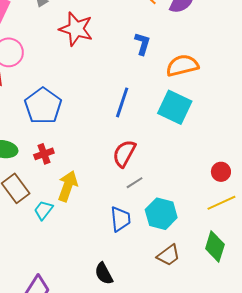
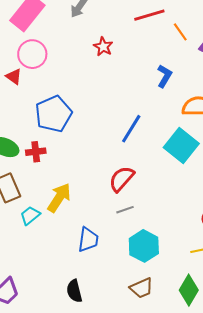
red star: (76, 29) -> (103, 47), size x0.6
red cross: (44, 154) -> (36, 152), moved
blue trapezoid: (120, 219) -> (88, 240), moved

